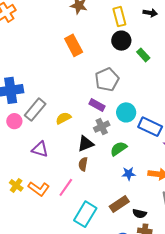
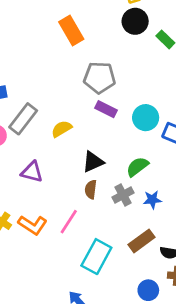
gray pentagon: (107, 80) -> (99, 78), moved, turned 30
gray cross: (102, 127) -> (123, 195), moved

